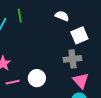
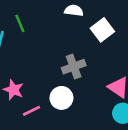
gray cross: (73, 59) -> (74, 67), moved

